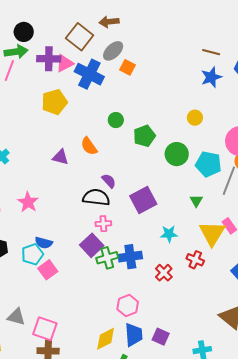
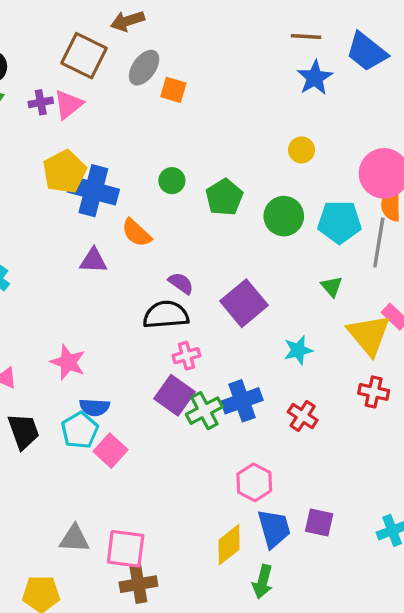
purple cross: (49, 59) -> (41, 102), size x0.6
blue cross: (89, 74) -> (93, 191), moved
pink star: (28, 202) -> (68, 362), moved
red cross: (195, 260) -> (374, 392), moved

